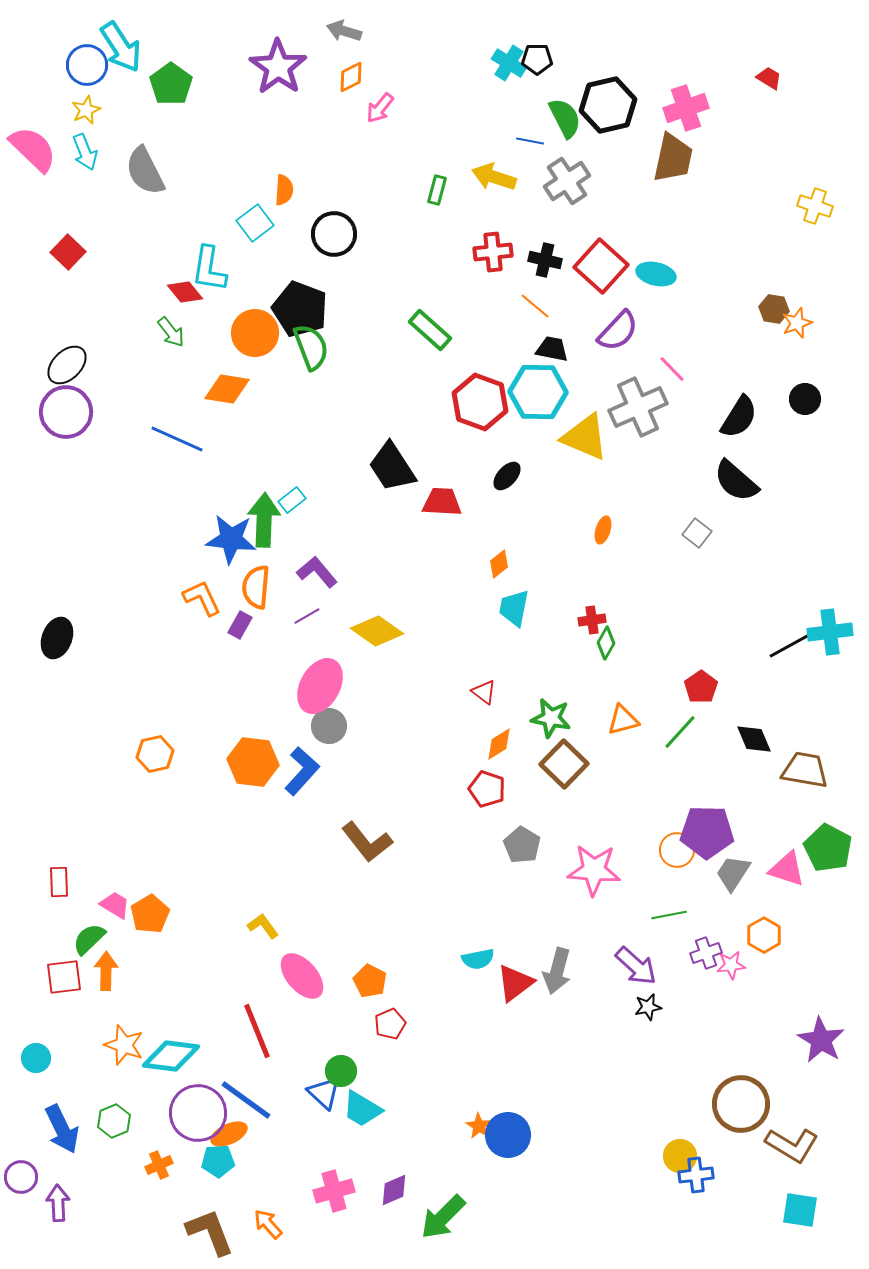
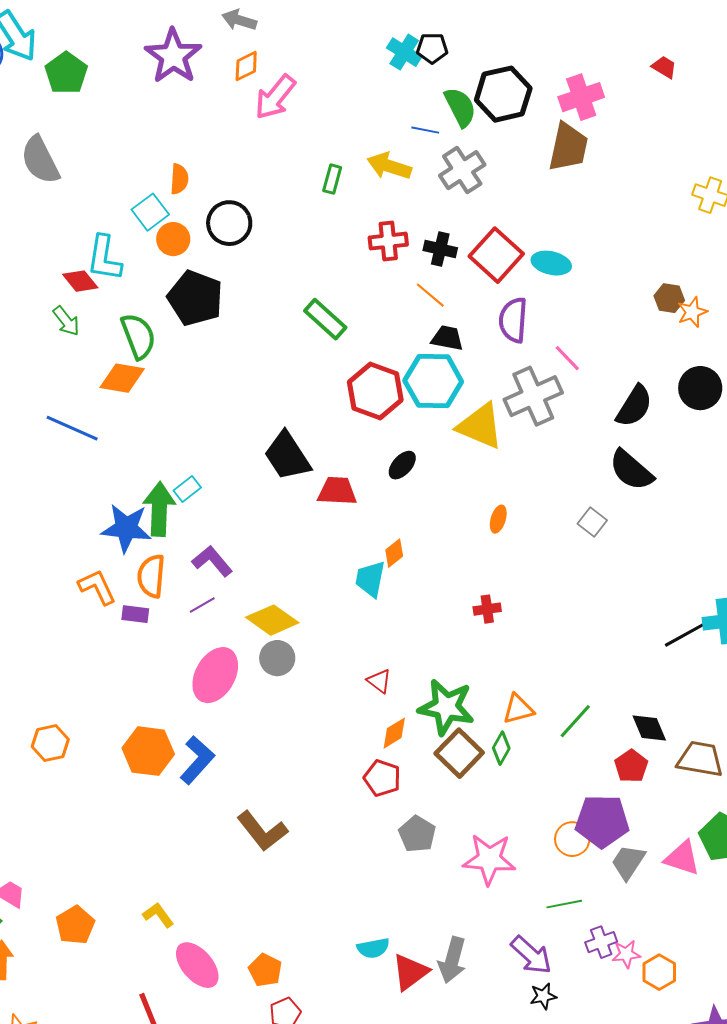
pink arrow: (380, 108) -> (275, 97), size x1.5
purple semicircle: (618, 331) -> (513, 320), turned 141
orange circle: (255, 333) -> (173, 239), moved, size x0.7
green semicircle: (311, 347) -> (138, 336), moved
black circle: (805, 399) -> (700, 388), size x1.4
cyan trapezoid: (514, 608) -> (370, 579), moved
purple rectangle: (240, 625) -> (135, 614), turned 68
green diamond: (606, 643) -> (501, 748), moved
red pentagon: (701, 687) -> (631, 766), moved
green star: (551, 718) -> (446, 707), size x1.4
gray circle: (329, 726) -> (277, 658), moved
orange pentagon: (150, 914) -> (75, 925), moved
orange hexagon: (764, 935) -> (659, 972), moved

